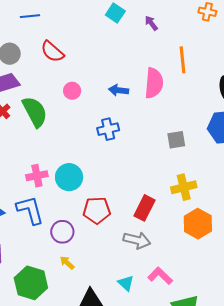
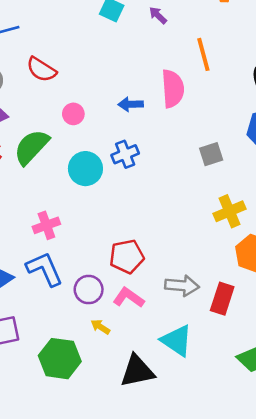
green semicircle: (35, 112) -> (31, 147), turned -100
cyan circle: (69, 177) -> (85, 169), moved
red rectangle: (144, 208) -> (222, 299), moved
pink L-shape: (160, 276) -> (129, 298), moved
cyan triangle: (126, 283) -> (177, 341), size x1.6

